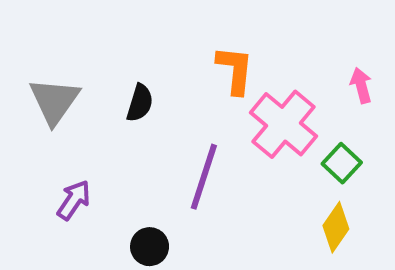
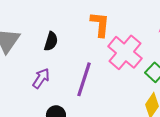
purple arrow: (74, 200) -> (41, 78), moved

